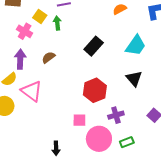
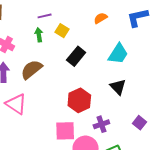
yellow square: (40, 17) -> (62, 31), moved
brown semicircle: (48, 57) -> (31, 70), size x1.6
pink square: (79, 120) -> (65, 131), size x1.5

